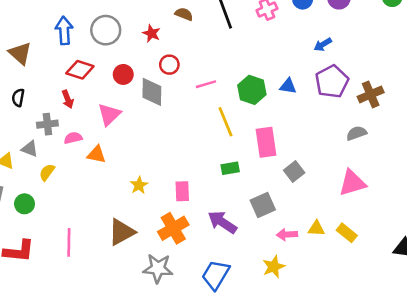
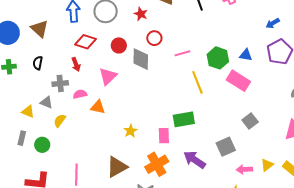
pink rectangle: (266, 142) -> (238, 81), moved, turned -50
green rectangle: (230, 168) -> (184, 119), moved, size x1.5
yellow triangle: (316, 228) -> (267, 165), turned -40

